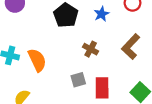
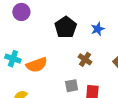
orange semicircle: (37, 60) -> (37, 65), turned 90

